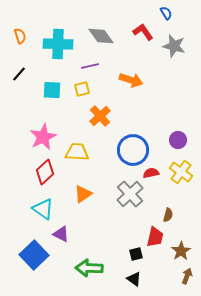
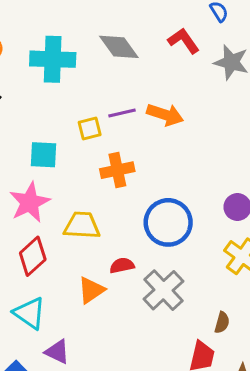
purple line: (90, 66) -> (122, 113), moved
cyan square: (52, 90) -> (43, 155), moved
orange cross: (100, 116) -> (117, 170), turned 30
red semicircle: (151, 173) -> (122, 266), moved

